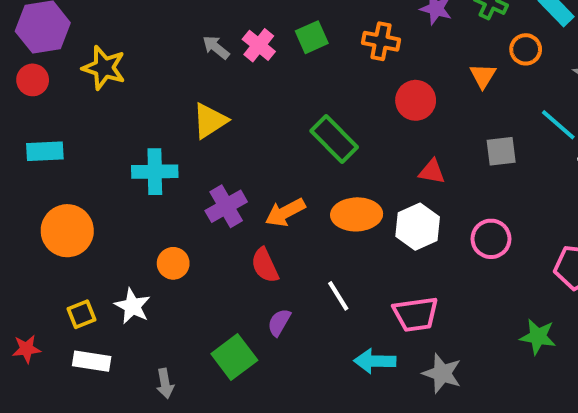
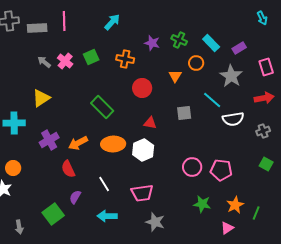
pink circle: (491, 239) -> (192, 167), moved
orange circle: (173, 263) -> (13, 168), moved
cyan arrow: (375, 361) -> (107, 216), moved

